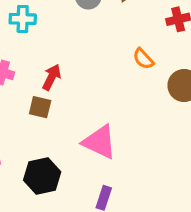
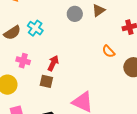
cyan cross: (23, 19) -> (35, 28), turned 35

